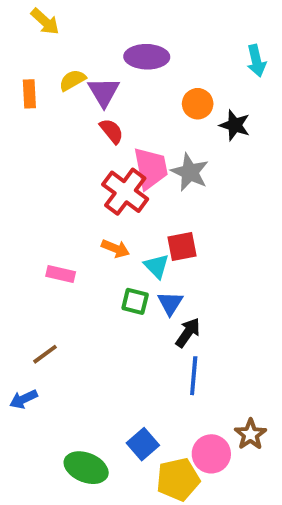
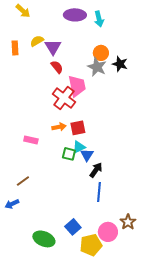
purple ellipse: (147, 57) -> (75, 15), moved
cyan arrow: (256, 61) -> (99, 19), moved
gray star: (190, 172) -> (97, 67), moved
red square: (182, 247) -> (78, 128), moved
orange arrow: (115, 248) -> (59, 127), turned -32
cyan triangle: (157, 266) -> (79, 147), moved, turned 48

